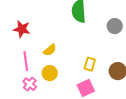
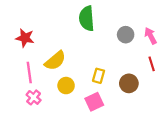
yellow semicircle: (50, 50) -> (55, 61), size x1.5
yellow circle: (50, 73) -> (66, 86), moved

